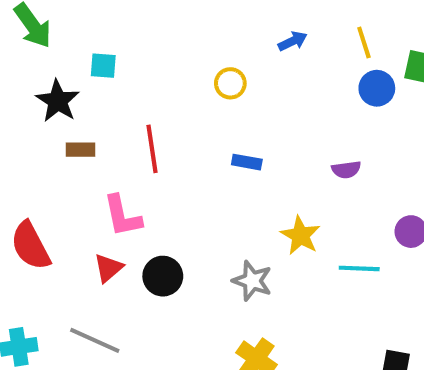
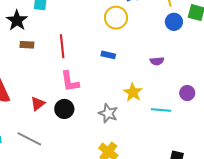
yellow circle: (230, 83) -> (116, 18), moved, size x1.5
pink L-shape: (122, 216) -> (70, 81), moved

